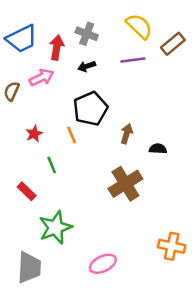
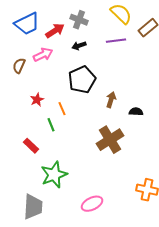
red arrow: (57, 48) -> (55, 31), turned 48
orange line: (72, 135) -> (62, 109), moved

